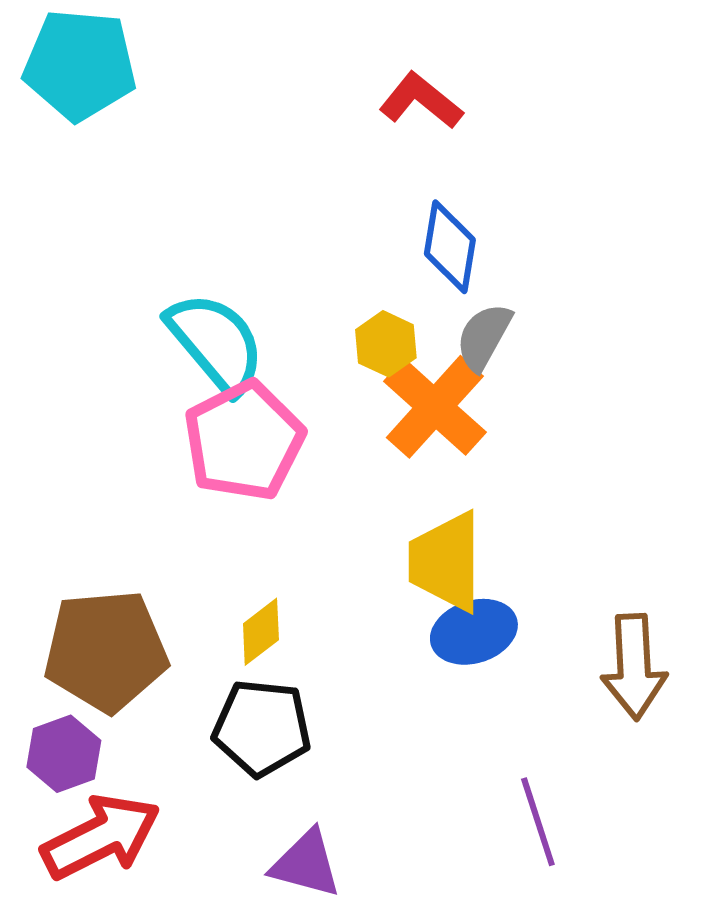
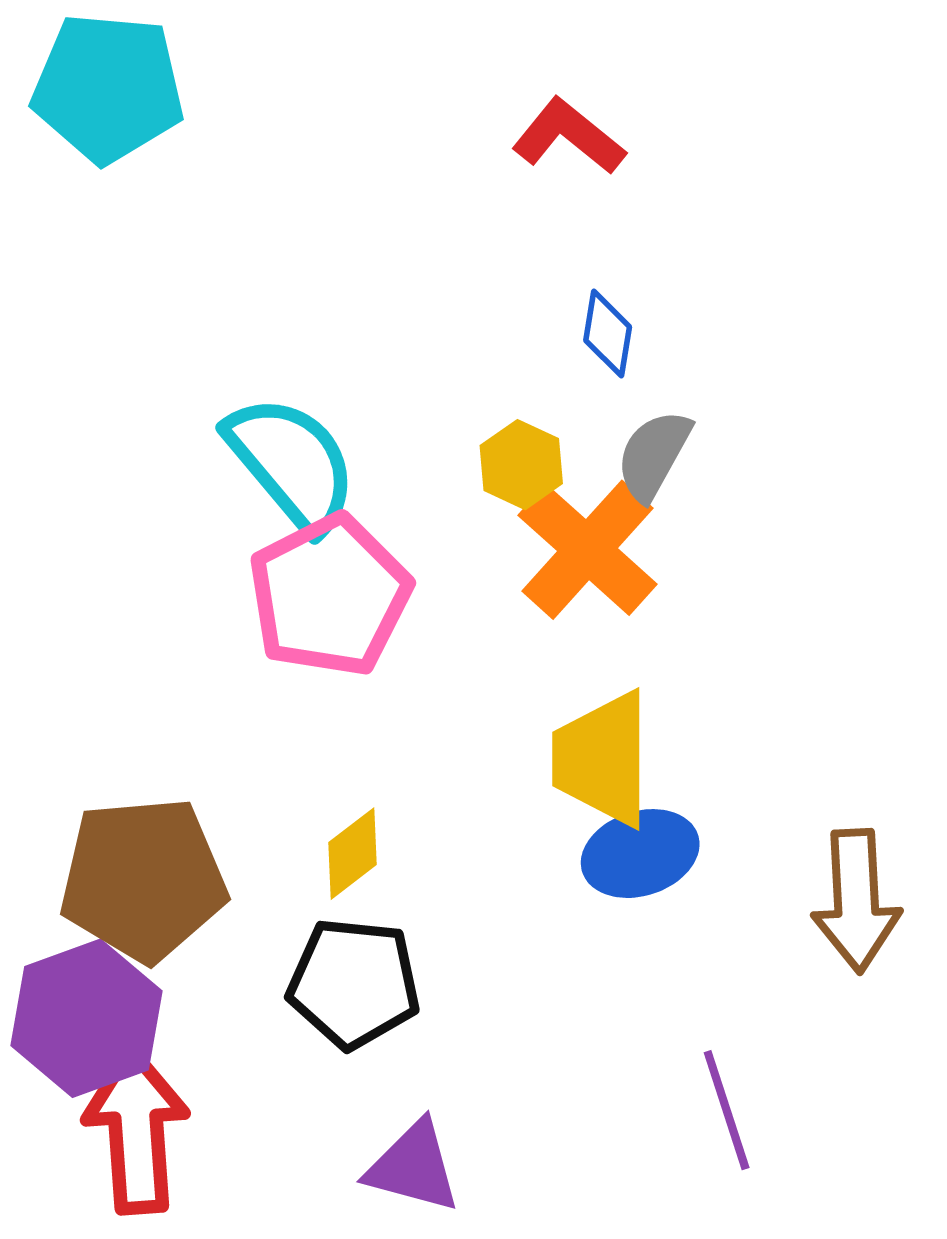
blue diamond: (450, 247) -> (608, 334), size x0.7
purple hexagon: (64, 754) -> (86, 1018), size x1.5
red arrow: (101, 837) -> (136, 1130), turned -67

